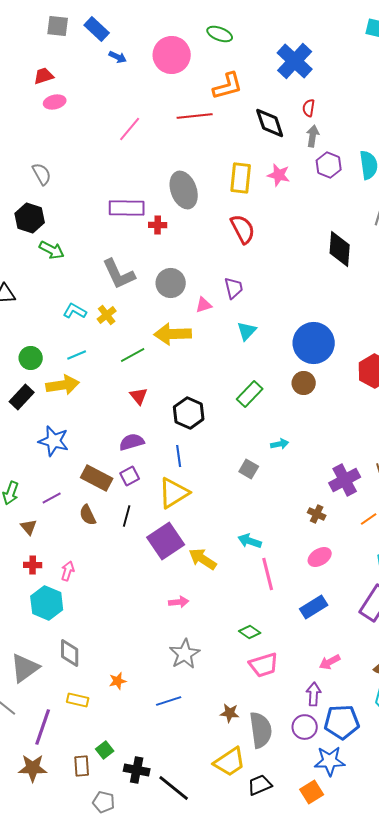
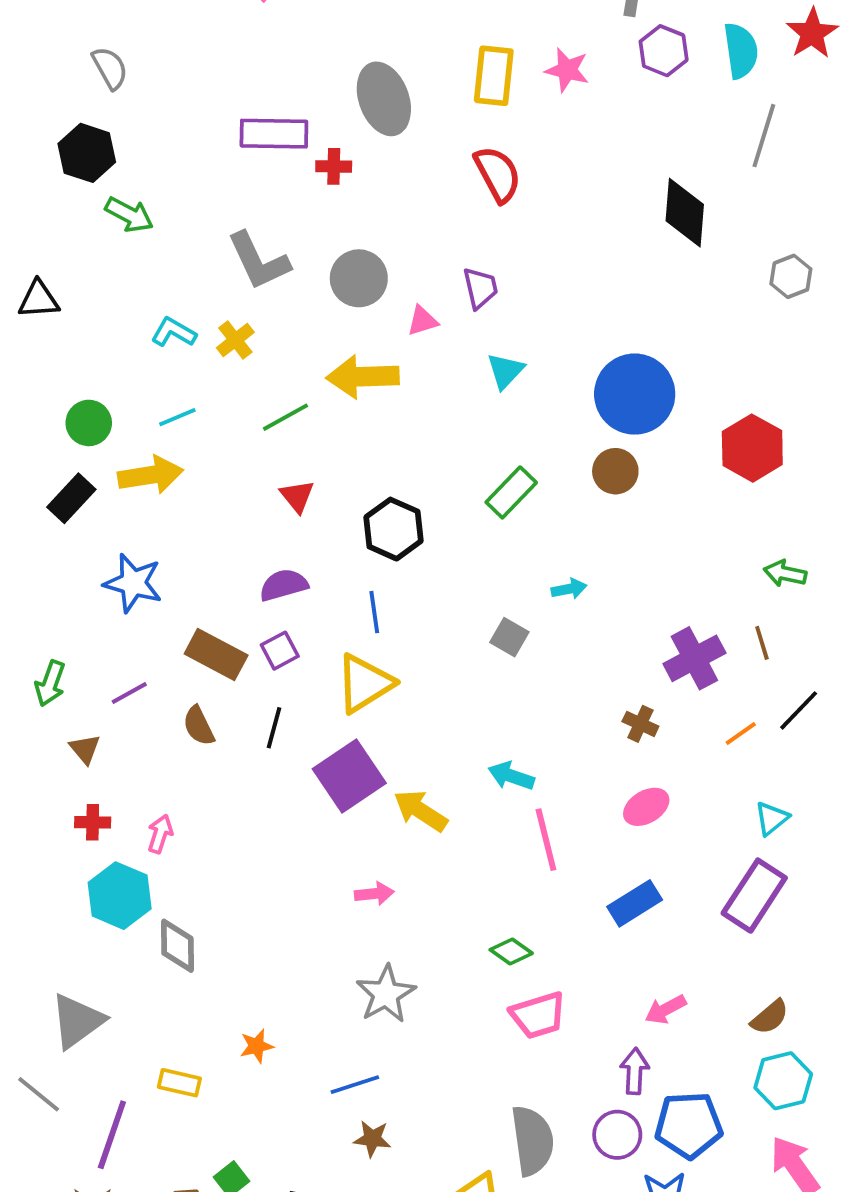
gray diamond: (70, 653) -> (177, 946), moved
brown star: (230, 713) -> (372, 1139), moved

